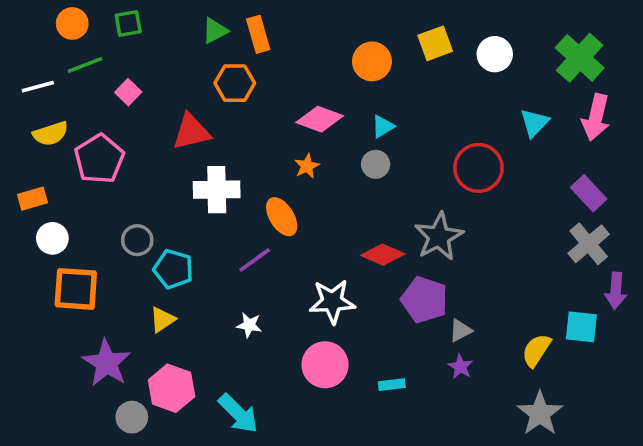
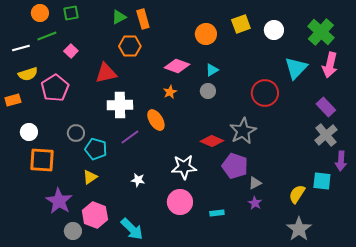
cyan triangle: (534, 123) -> (296, 68), size x1.4
orange rectangle: (32, 199) -> (13, 100), moved
purple line: (255, 260) -> (130, 137), moved

